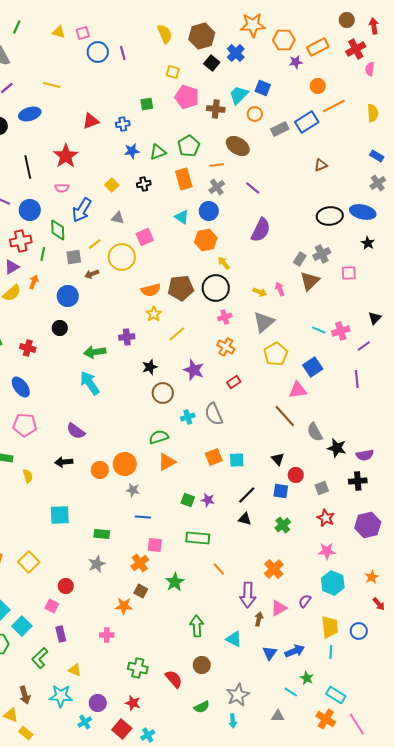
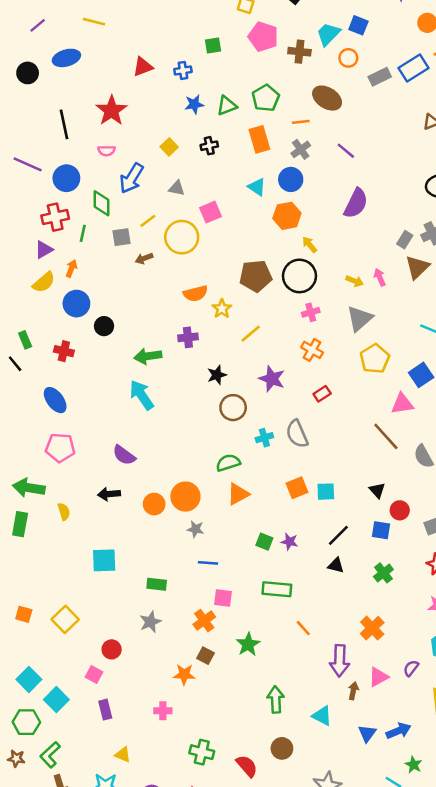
orange semicircle: (151, 290) -> (195, 294), moved
blue circle: (68, 296) -> (76, 304), moved
green L-shape: (40, 658) -> (50, 755), moved

